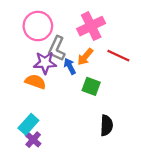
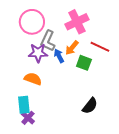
orange semicircle: (36, 82) -> (33, 79), moved
green square: (91, 86) -> (84, 63), moved
cyan rectangle: (28, 124) -> (24, 105), turned -48
black semicircle: (106, 125) -> (90, 106), turned 36

